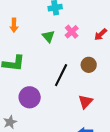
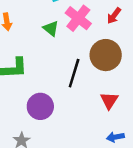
pink cross: (72, 32) -> (78, 18), size x1.5
brown circle: (89, 65) -> (106, 55), size x1.6

